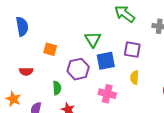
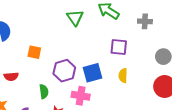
green triangle: (93, 39) -> (75, 18), moved
blue square: (106, 61) -> (93, 73), moved
pink cross: (107, 94) -> (81, 96), moved

